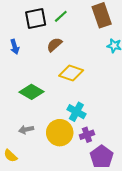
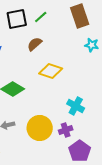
cyan cross: (76, 112) -> (76, 106), moved

